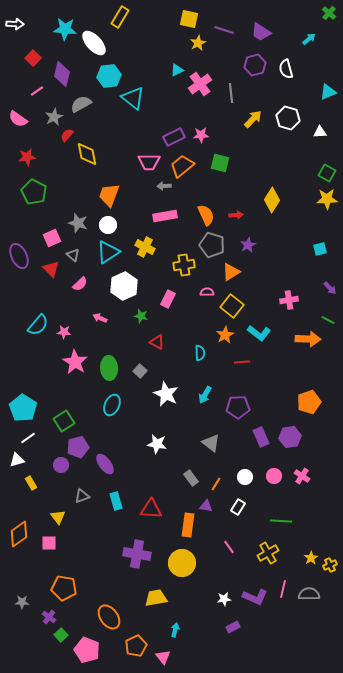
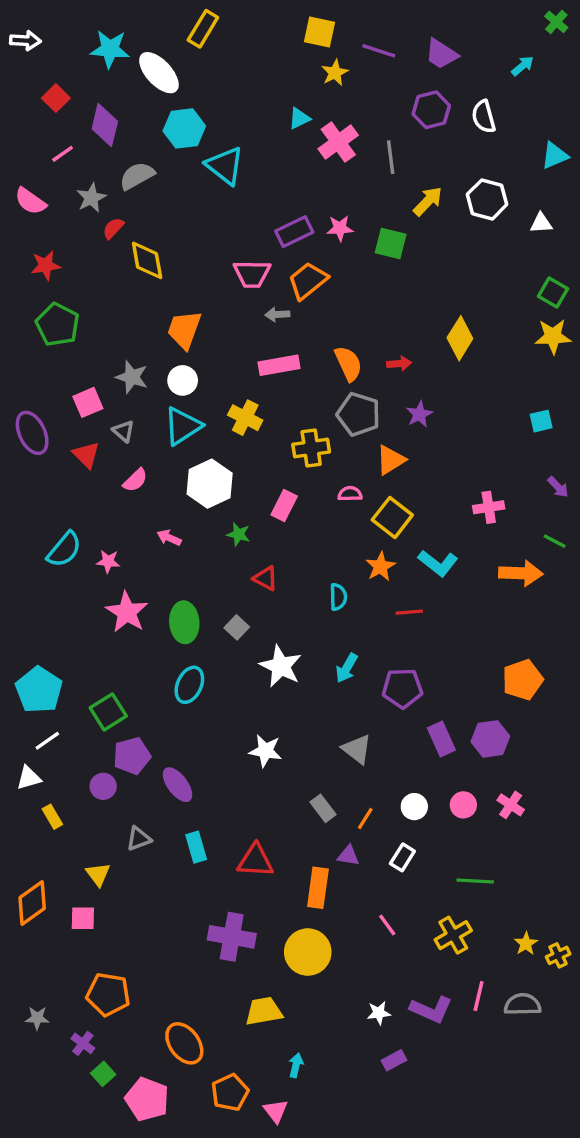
green square: (220, 163) -> (391, 243), moved

